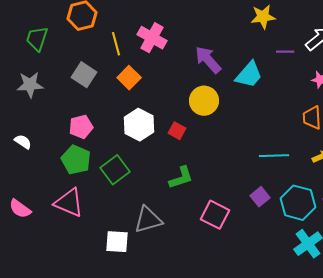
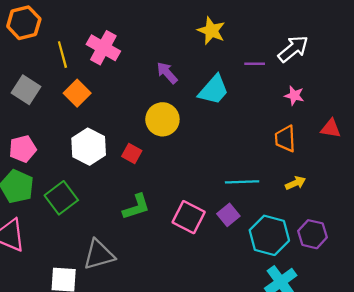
yellow star: (263, 17) -> (211, 31), moved, turned 30
purple arrow: (208, 60) -> (167, 73), size x0.7
purple square: (260, 197) -> (228, 215), moved
pink square: (215, 215) -> (189, 217), moved

